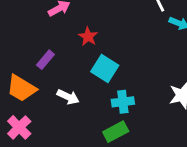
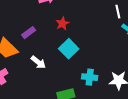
cyan cross: (123, 102) -> (90, 77), moved

